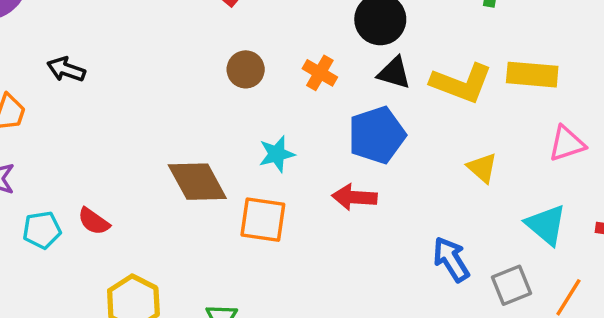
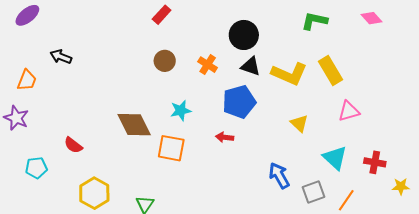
yellow rectangle: (532, 75) -> (330, 71), turned 52
red arrow: (354, 197) -> (225, 137), size x0.7
cyan pentagon: (42, 230) -> (36, 168), moved

